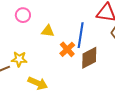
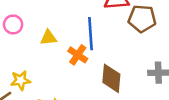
brown diamond: (89, 58) -> (111, 78), moved, turned -45

